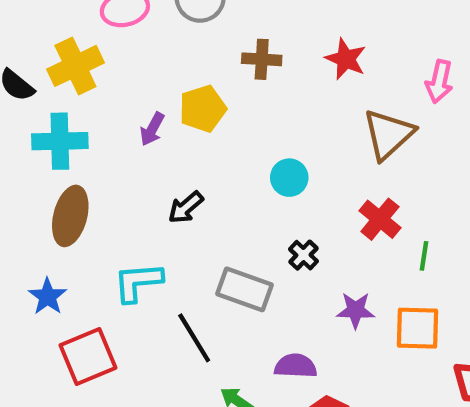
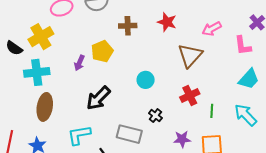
pink arrow: (439, 82) -> (212, 29), turned 54
black arrow: (186, 207) -> (98, 98), size x1.5
red cross: (380, 219) -> (190, 96), turned 30

